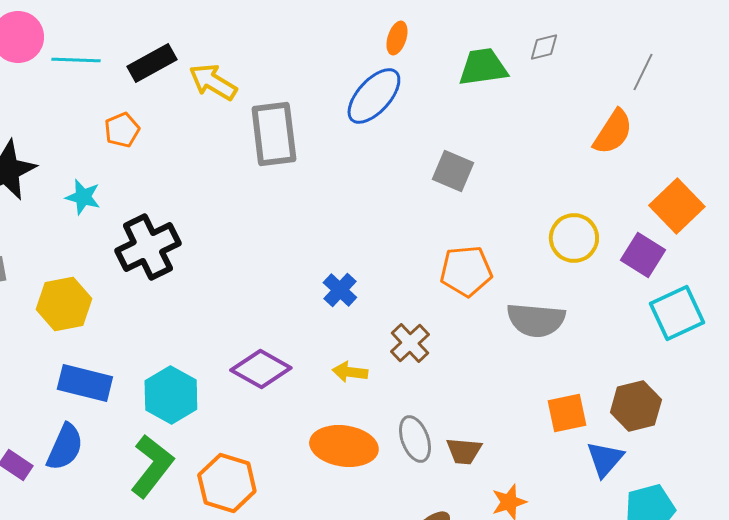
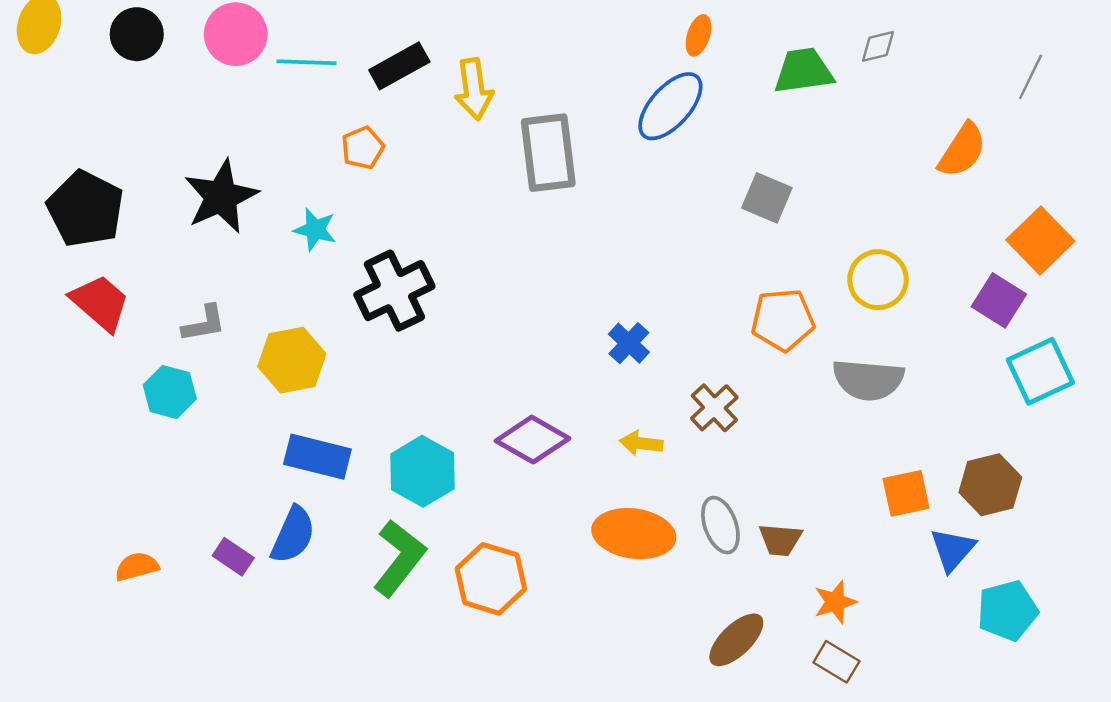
gray line: (643, 72) -> (1031, 77), moved
yellow arrow: (213, 82) -> (474, 89), turned -129
yellow circle: (574, 238) -> (878, 280), moved

